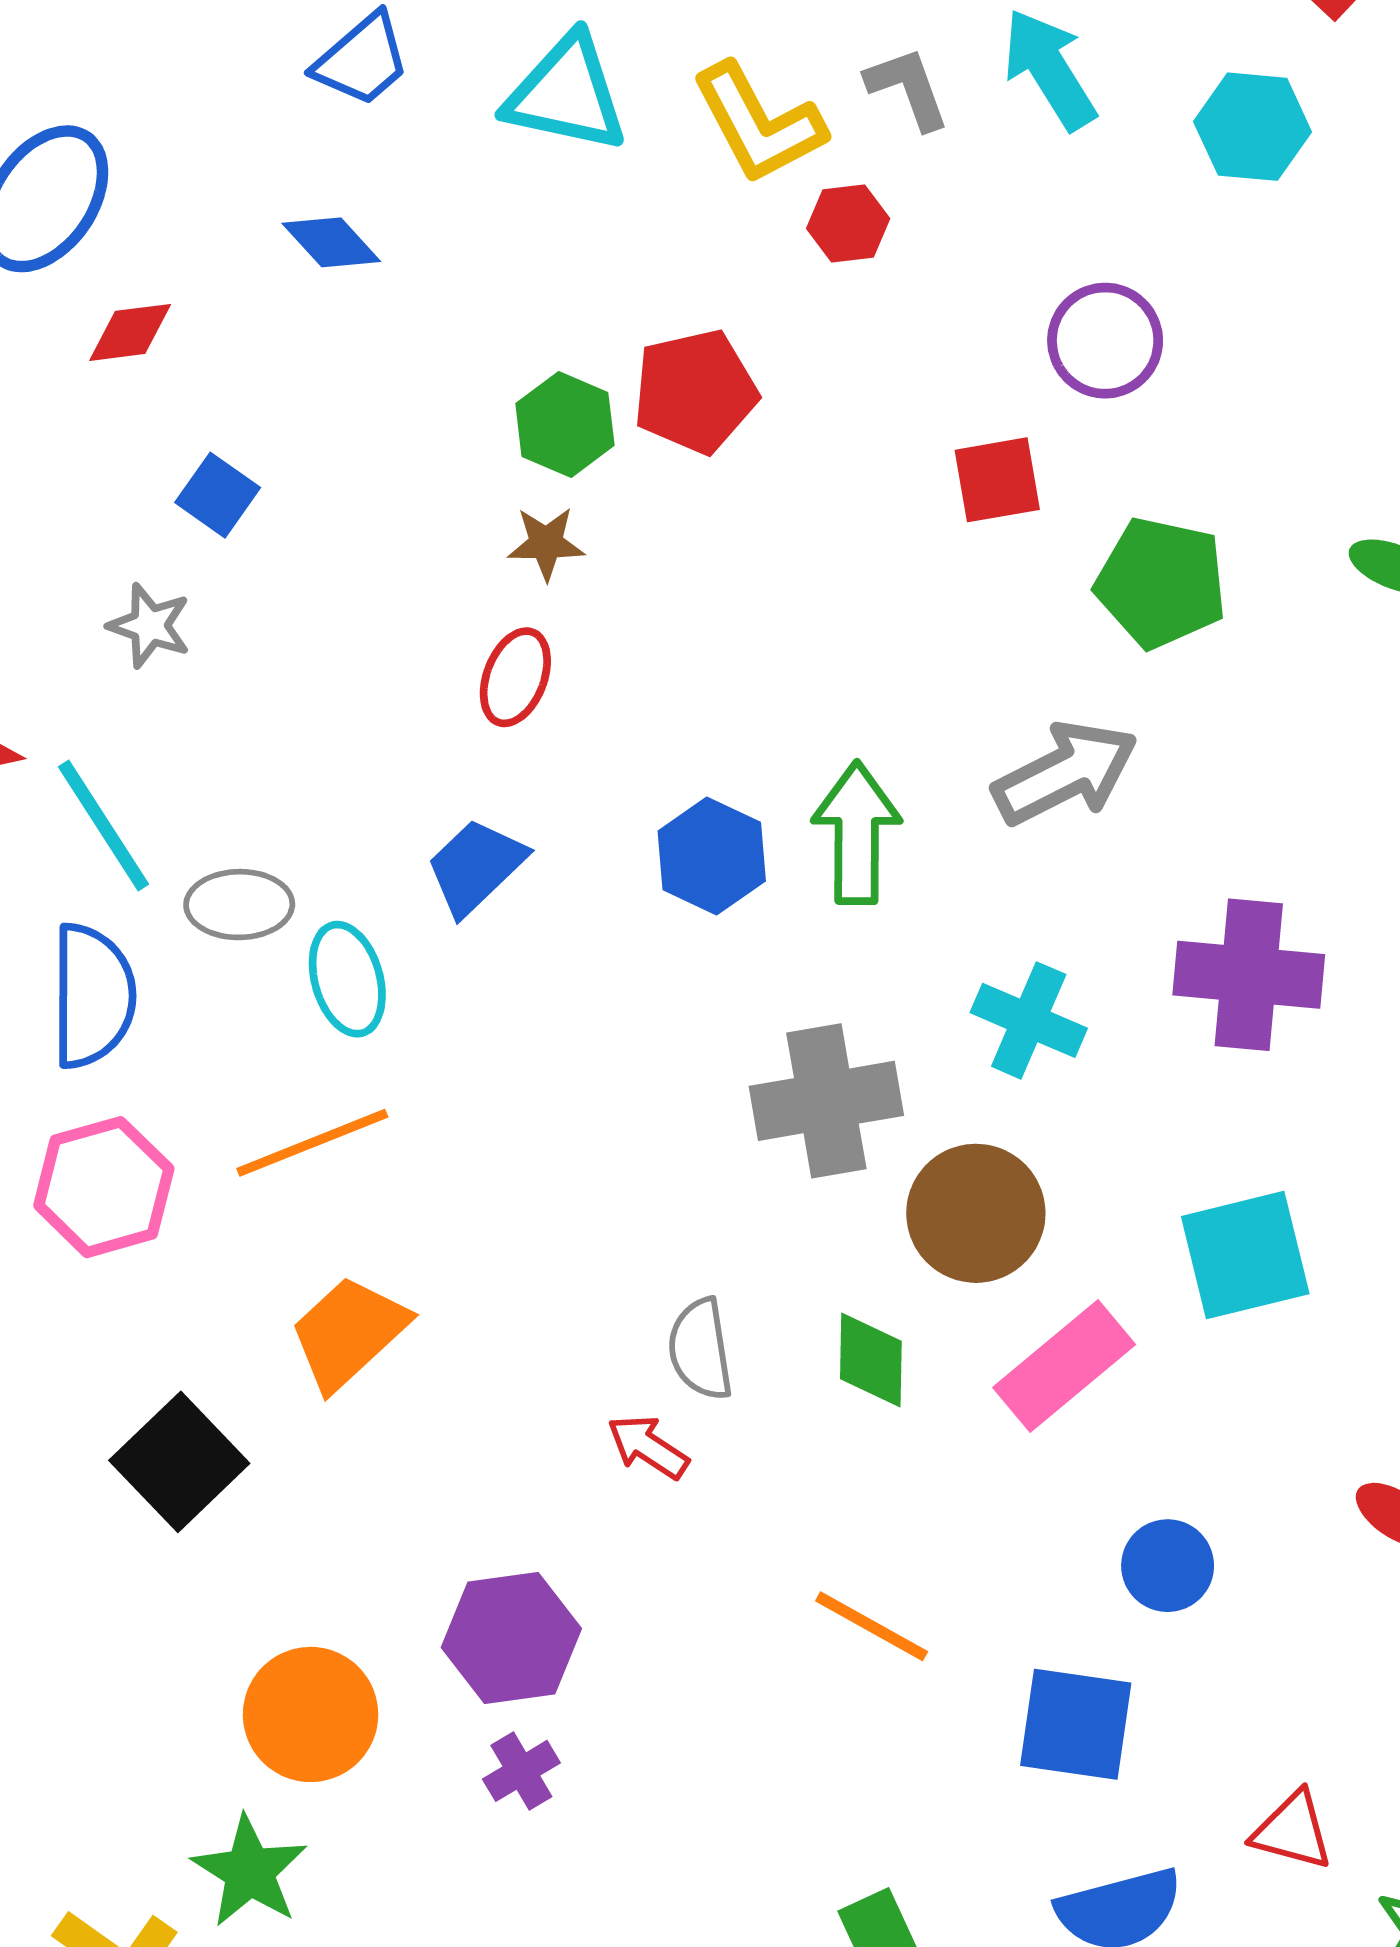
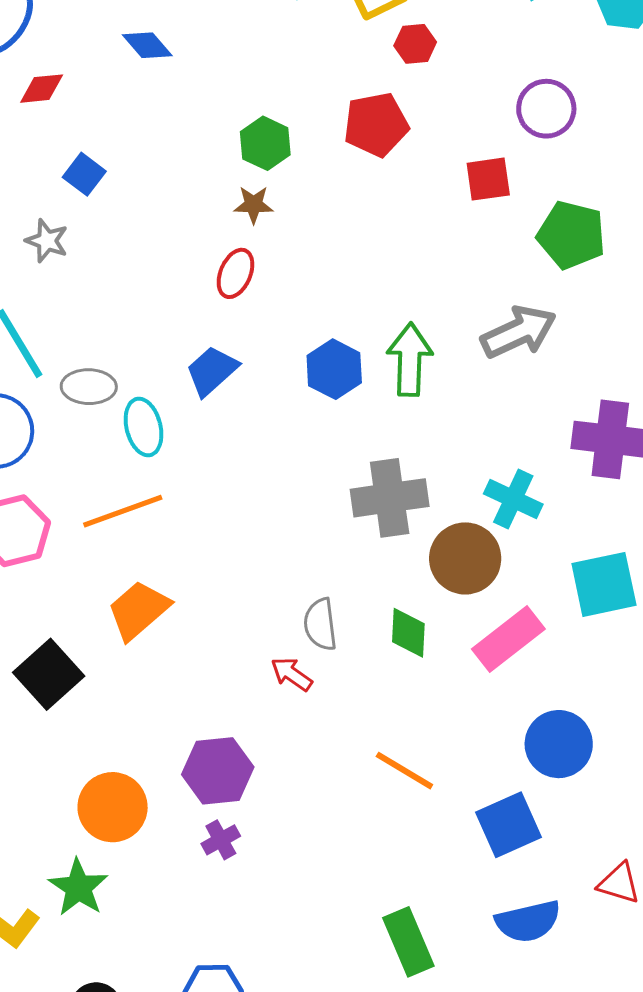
red pentagon: (695, 391) -> (376, 125), moved
cyan cross: (1029, 1020) -> (513, 499), moved
blue circle: (1168, 1566) -> (559, 744), size x1.4
blue square: (1076, 1724) -> (509, 825), turned -34

